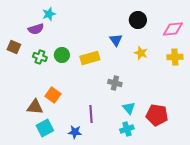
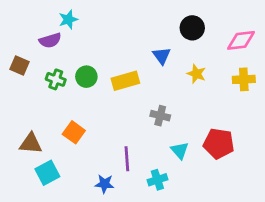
brown triangle: (35, 107) -> (31, 143), moved
red pentagon: (157, 115) -> (219, 143), moved
cyan square: (45, 128) -> (47, 173), moved
cyan cross: (127, 129) -> (157, 180), moved

